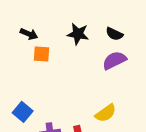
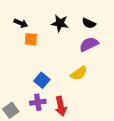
blue square: (23, 112) -> (42, 80), moved
yellow semicircle: (106, 113) -> (79, 73), moved

